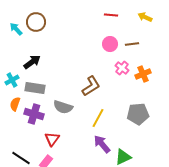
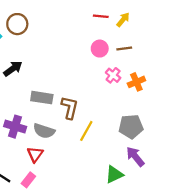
yellow arrow: (145, 17) -> (123, 20), moved, turned 104
brown L-shape: (91, 86) -> (70, 108), moved, turned -45
gray rectangle: (35, 88) -> (42, 98), moved
gray semicircle: (63, 107) -> (44, 131), moved
purple arrow: (102, 144) -> (135, 157), moved

